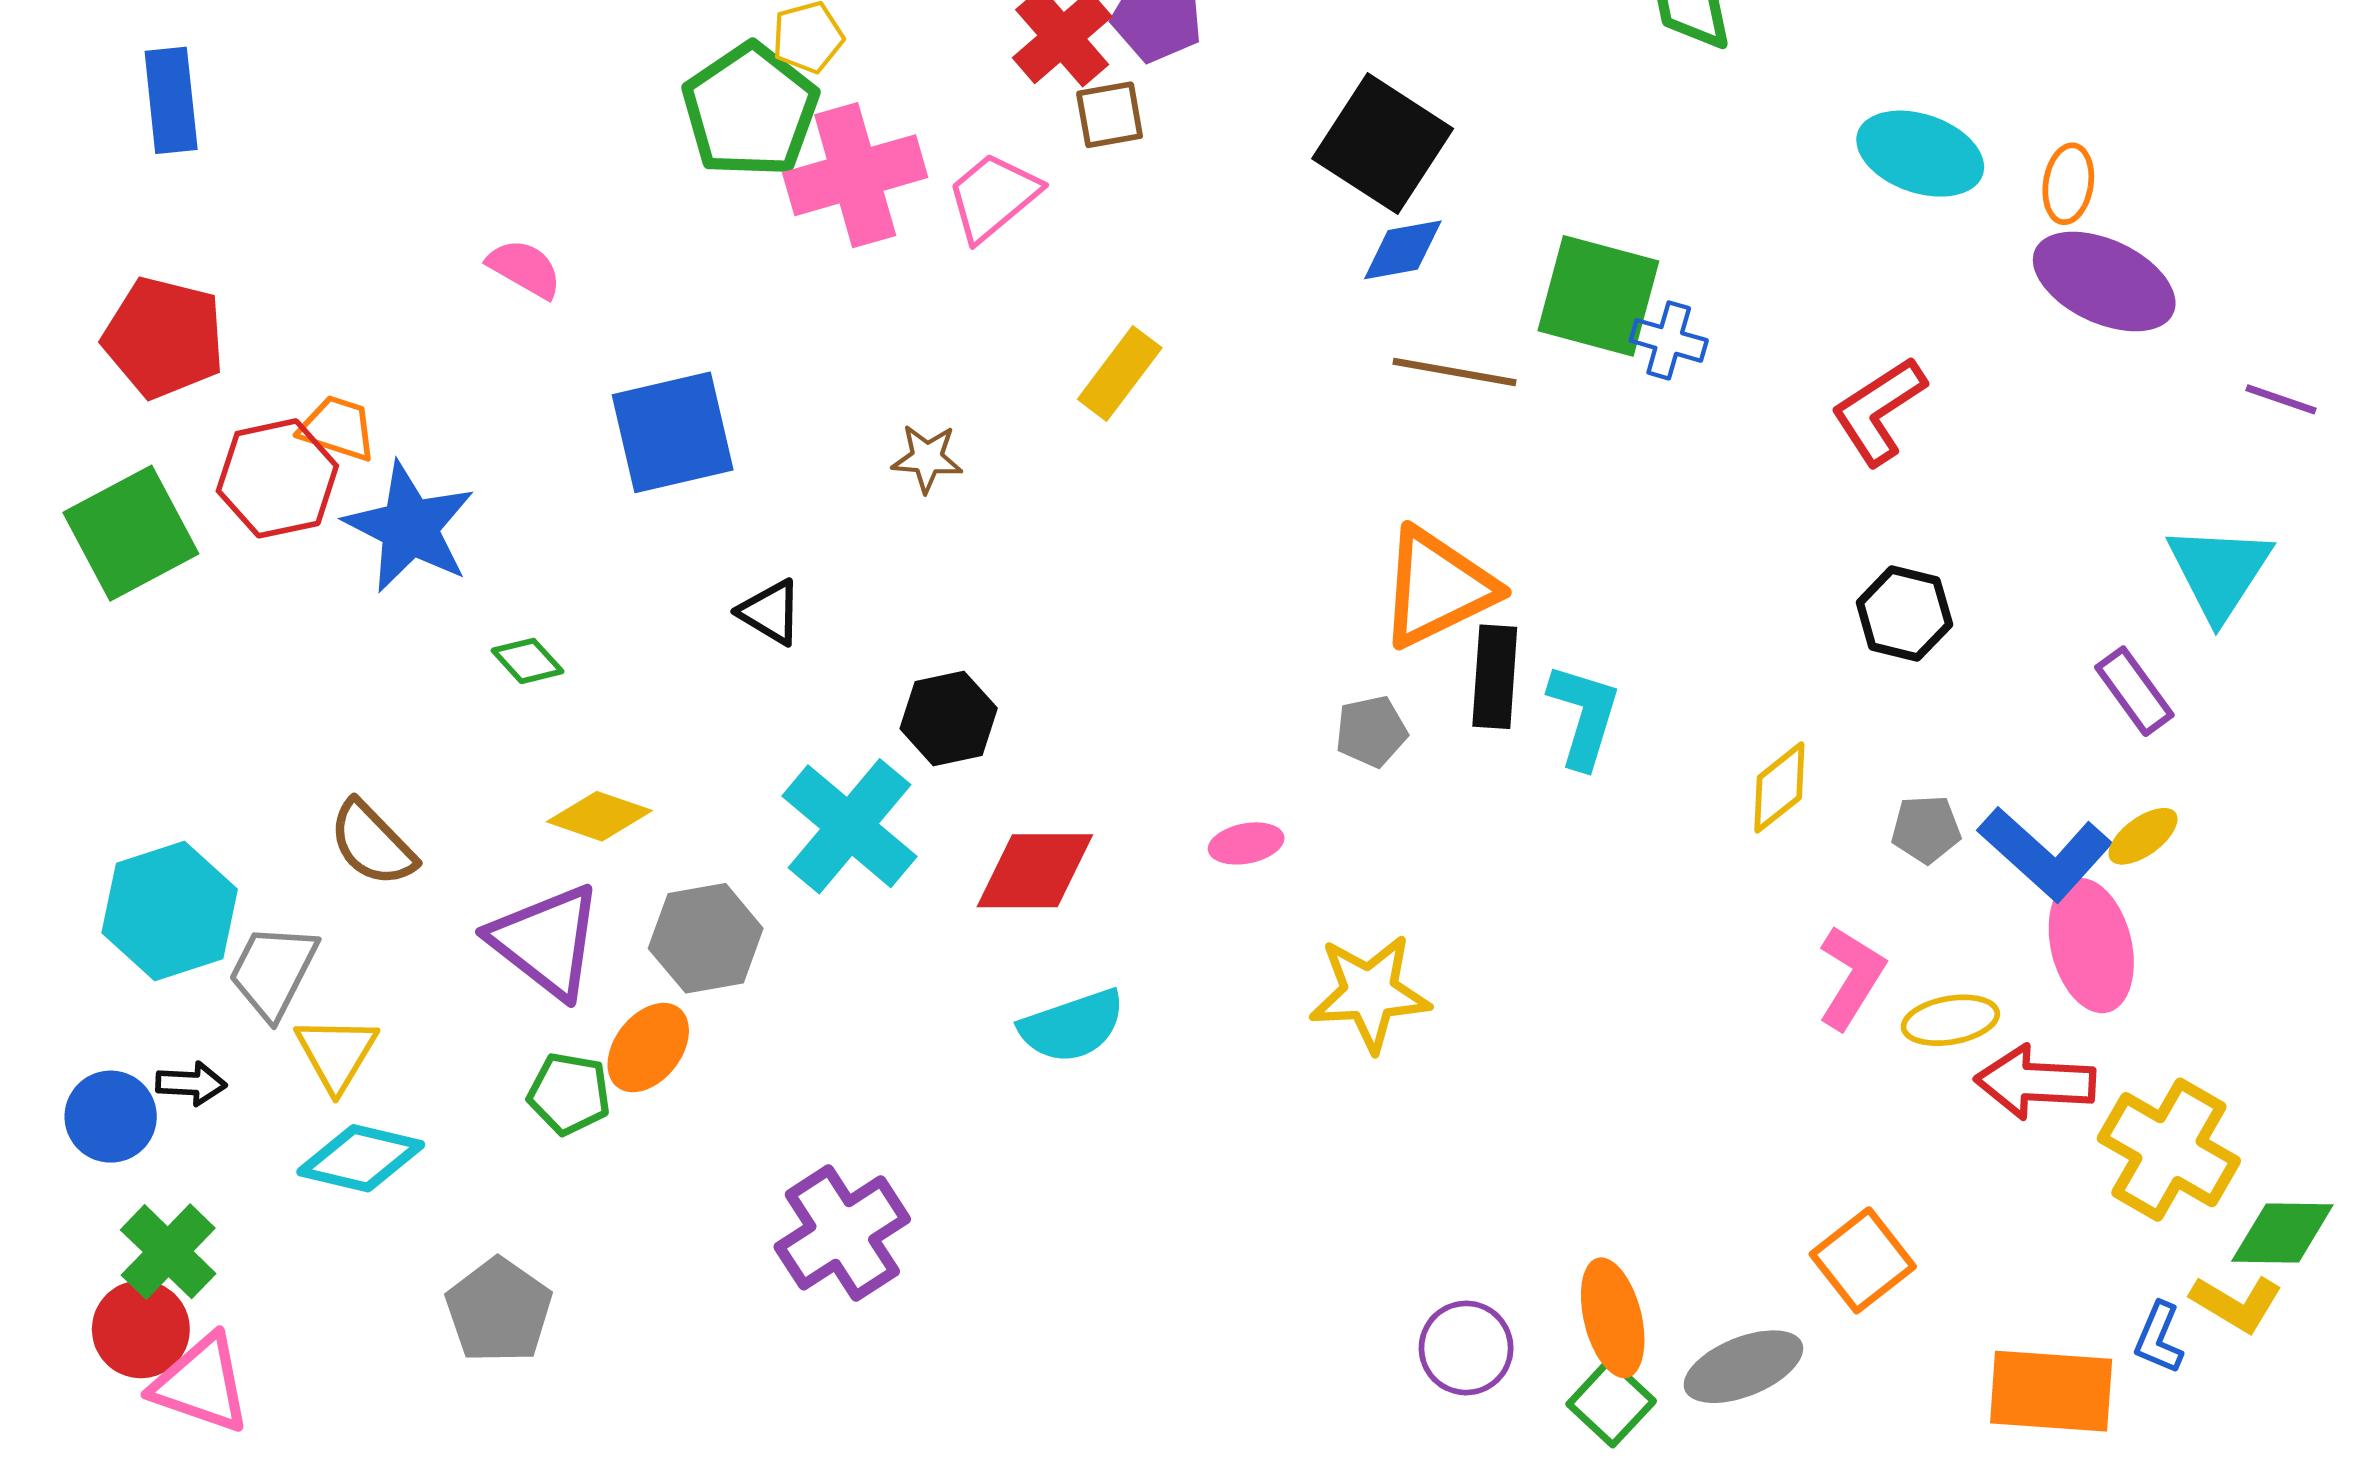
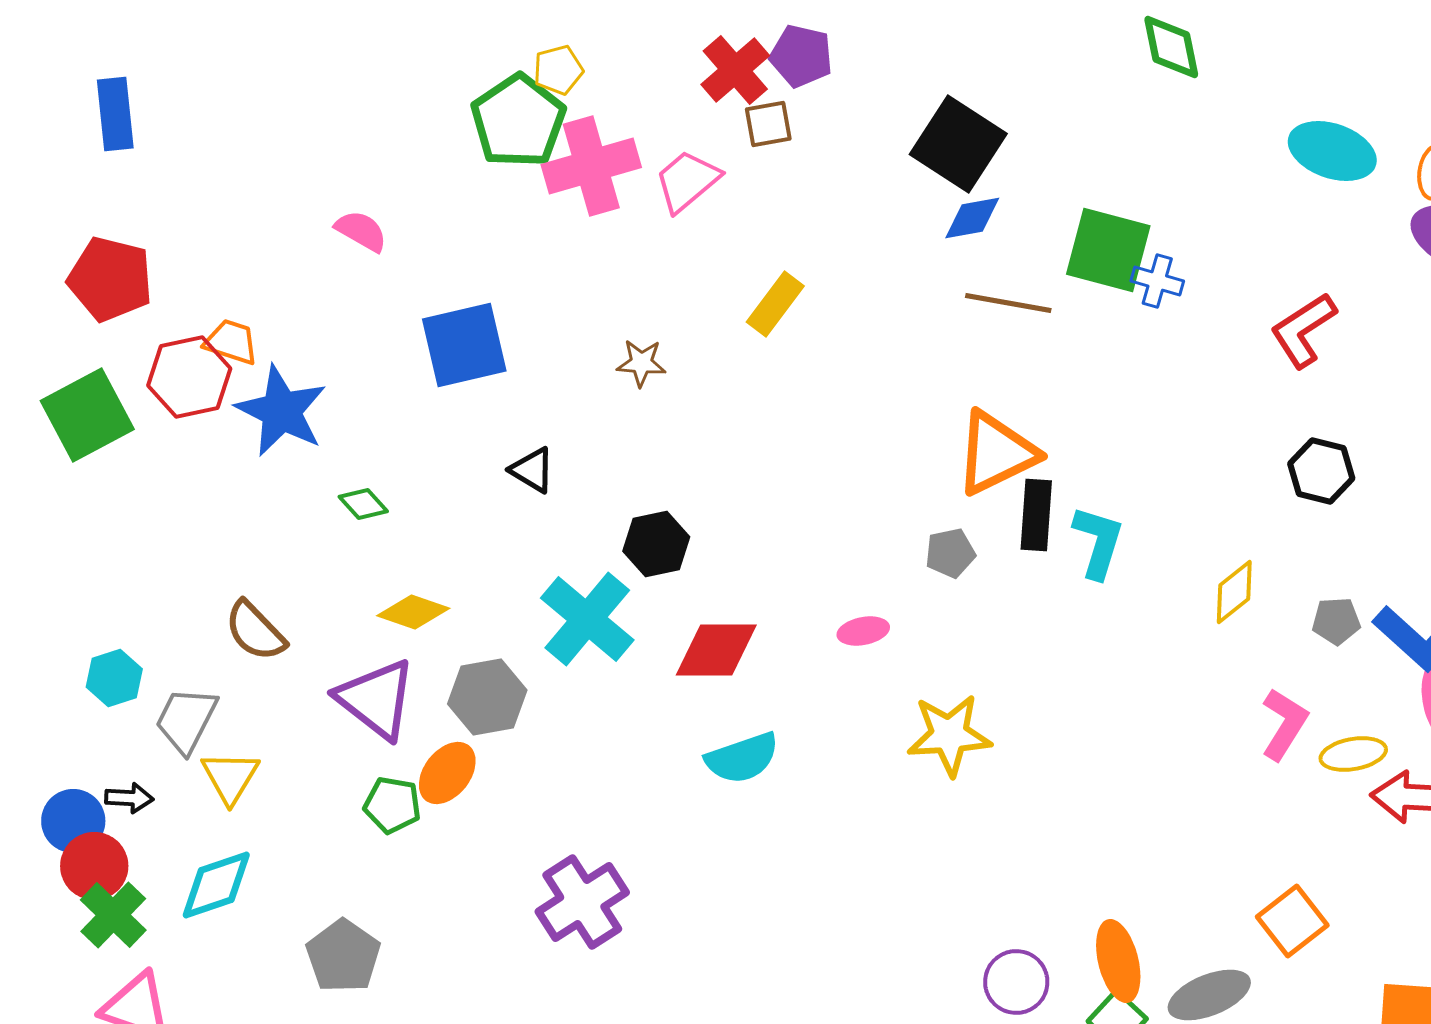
cyan hexagon: (170, 911) -> (114, 678), size x0.6
cyan diamond: (361, 1158) -> (216, 885), moved, turned -32
red circle: (141, 1329) -> (94, 866), moved

